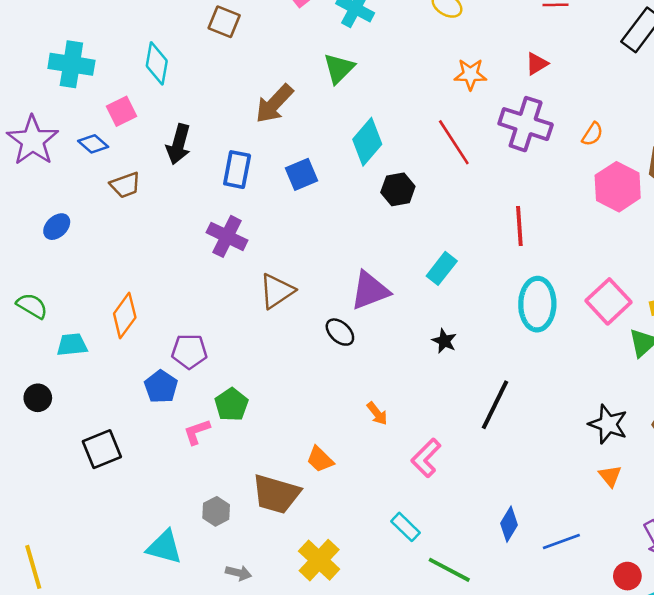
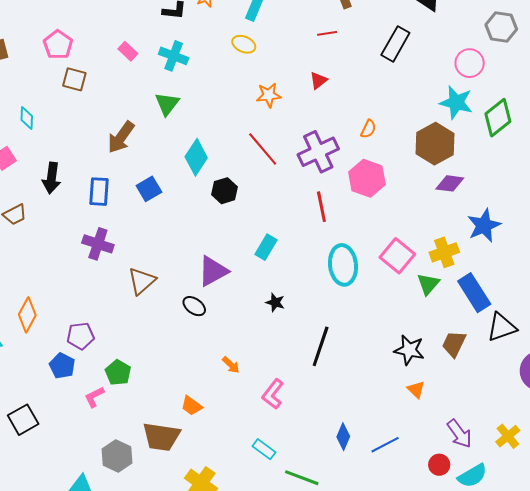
cyan diamond: (157, 63) -> (27, 118), size x0.7
purple cross: (526, 124) -> (318, 152), moved, turned -36
pink hexagon: (618, 187) -> (367, 178), moved
gray hexagon: (216, 511) -> (117, 456), size x1.4

